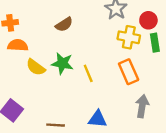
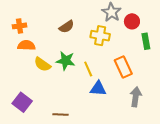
red circle: (148, 20) -> (132, 21), moved
yellow cross: (129, 37) -> (100, 36), moved
blue triangle: (97, 119) -> (98, 89), moved

